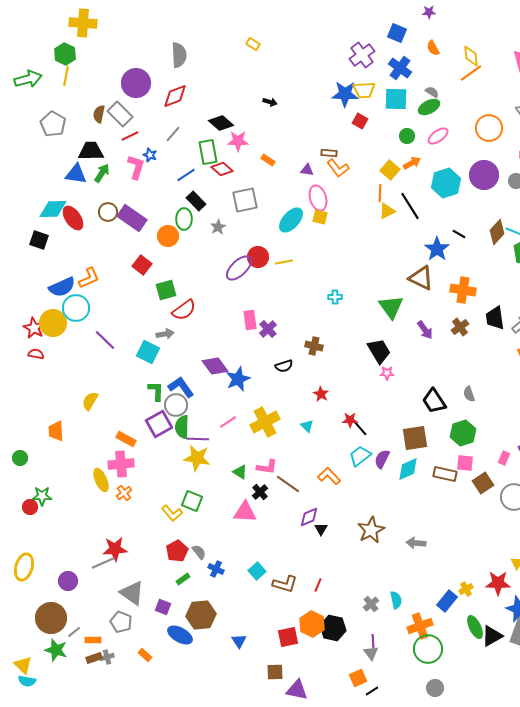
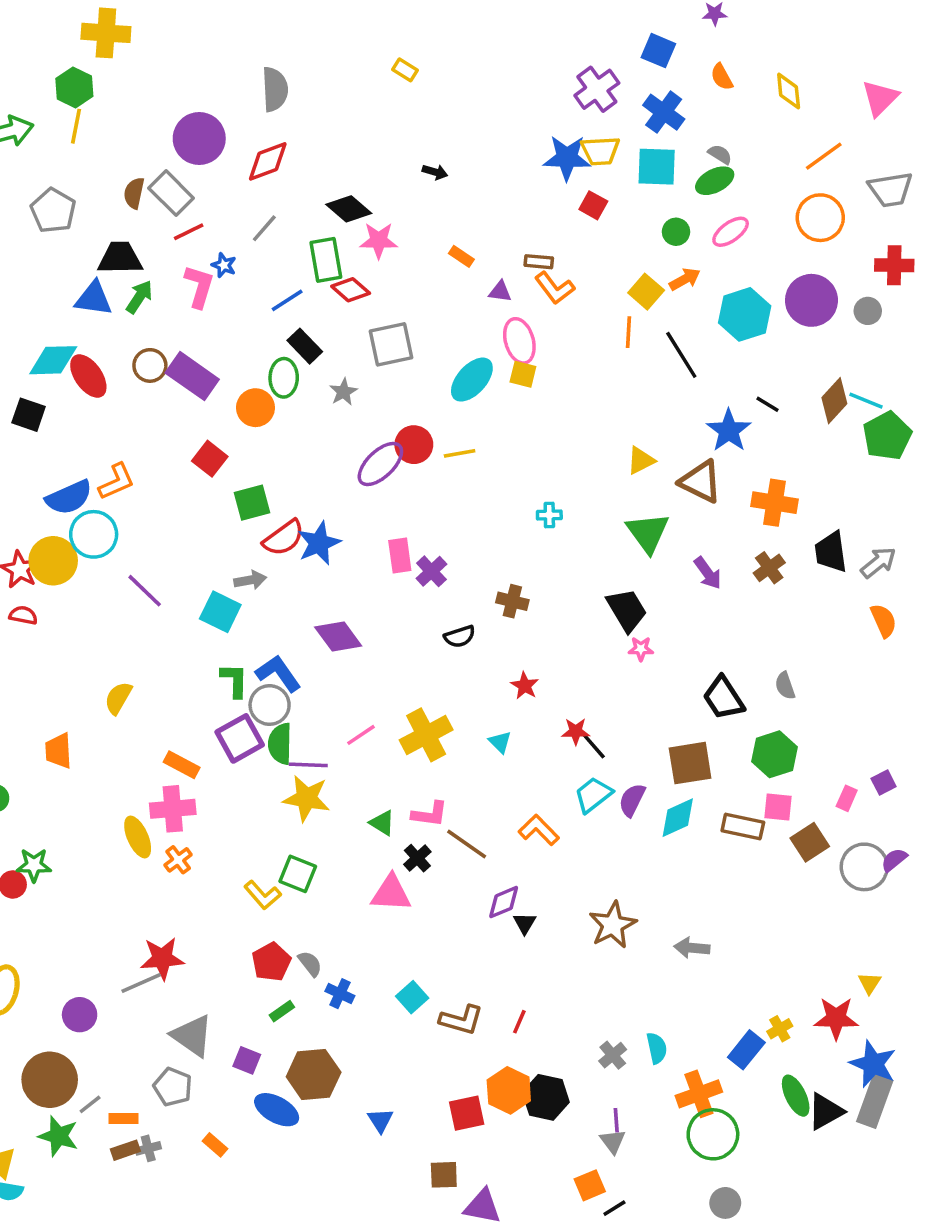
orange line: (471, 73) -> (824, 156), moved
orange rectangle: (268, 160) -> (461, 256), moved
yellow triangle: (387, 211) -> (641, 460), moved
blue star: (238, 379) -> (319, 543), moved

